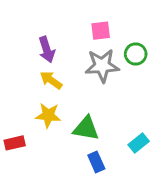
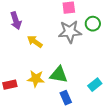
purple arrow: (47, 50) -> (16, 21), moved
yellow star: (48, 115) -> (36, 79), moved

